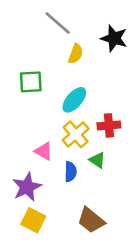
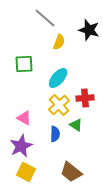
pink triangle: (44, 151) -> (24, 118), moved

